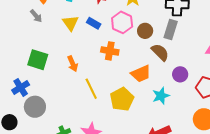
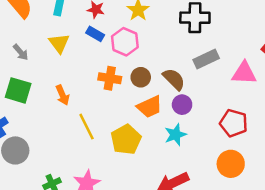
gray arrow: (36, 16) -> (21, 52), moved
blue rectangle: (94, 23) -> (95, 34), moved
gray rectangle: (171, 29) -> (206, 59), moved, turned 48
brown circle: (145, 31) -> (141, 77), moved
purple circle: (180, 74) -> (182, 105), moved

